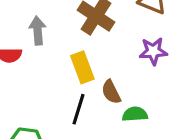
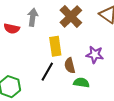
purple star: (153, 51) -> (95, 55), moved

